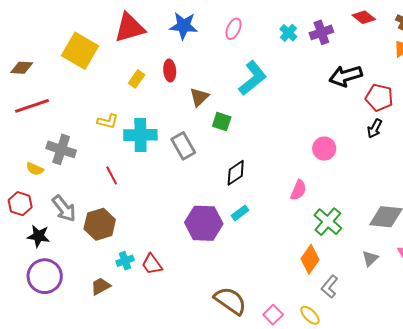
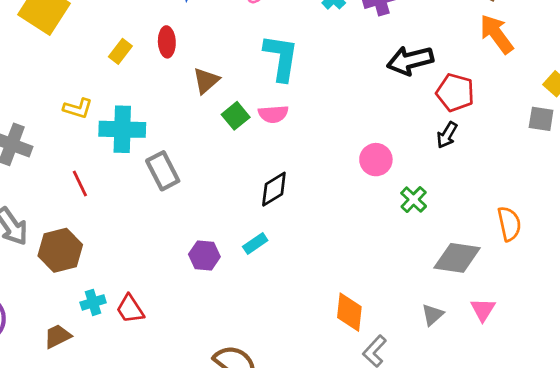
cyan L-shape: (253, 78) -> (281, 58), turned -45
green square: (222, 122) -> (236, 116), turned 30
gray rectangle: (183, 146) -> (163, 171), moved
black diamond: (236, 173) -> (274, 189), moved
pink semicircle: (298, 190) -> (273, 114), moved, turned 60
green cross: (328, 222) -> (414, 200), moved, size x0.7
purple hexagon: (204, 223) -> (204, 255), size x0.6
orange diamond: (310, 259) -> (349, 312), turned -32

